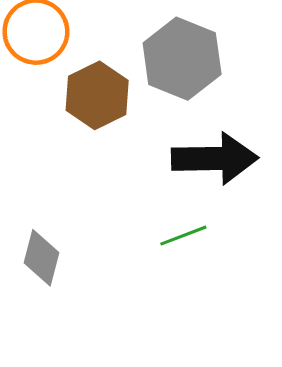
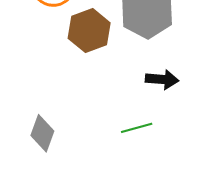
black arrow: (215, 158) -> (162, 79), size x0.6

